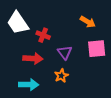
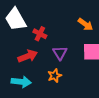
red arrow: (33, 58) -> (28, 56), turned -30

